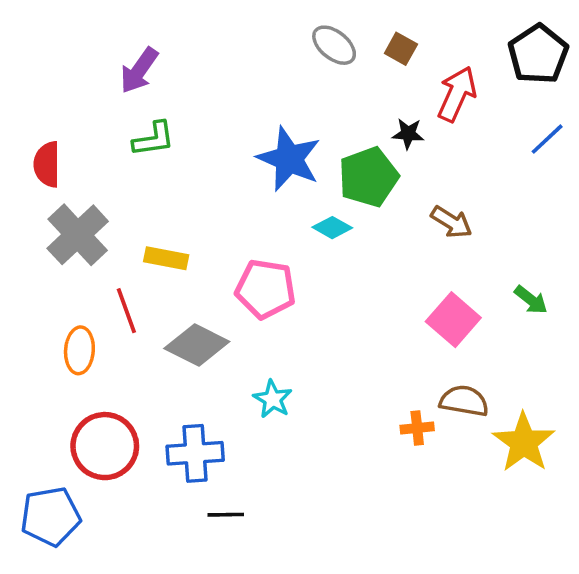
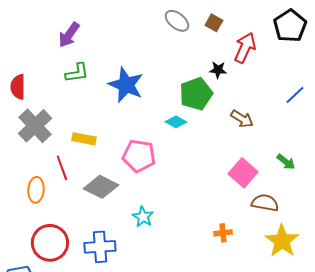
blue line: (547, 139) -> (295, 95), moved
blue star: (289, 159) -> (126, 85), moved
brown semicircle: (464, 401) -> (265, 203), moved

